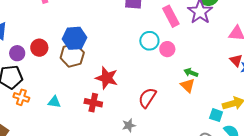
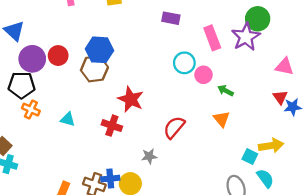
purple circle: (17, 53) -> (32, 59), size x1.5
green arrow: (191, 73) -> (226, 91), moved

